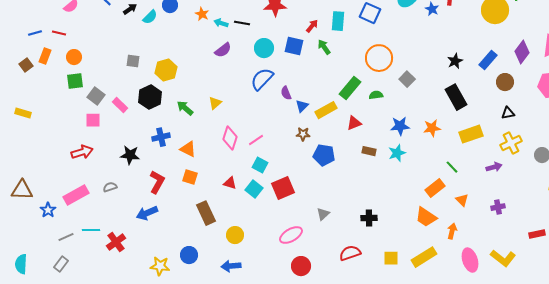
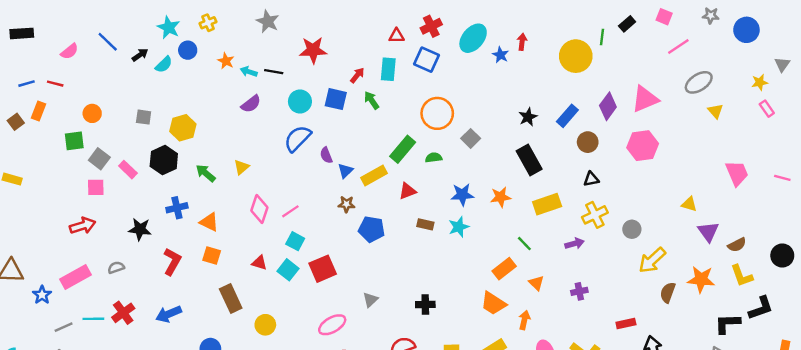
orange circle: (74, 57) -> (92, 113), moved
blue arrow: (147, 213) -> (169, 314), moved
red cross: (116, 242) -> (123, 313), moved

